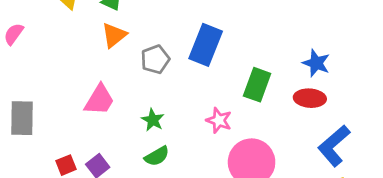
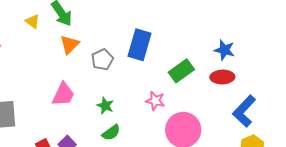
green rectangle: (257, 85) -> (181, 71), turned 40

